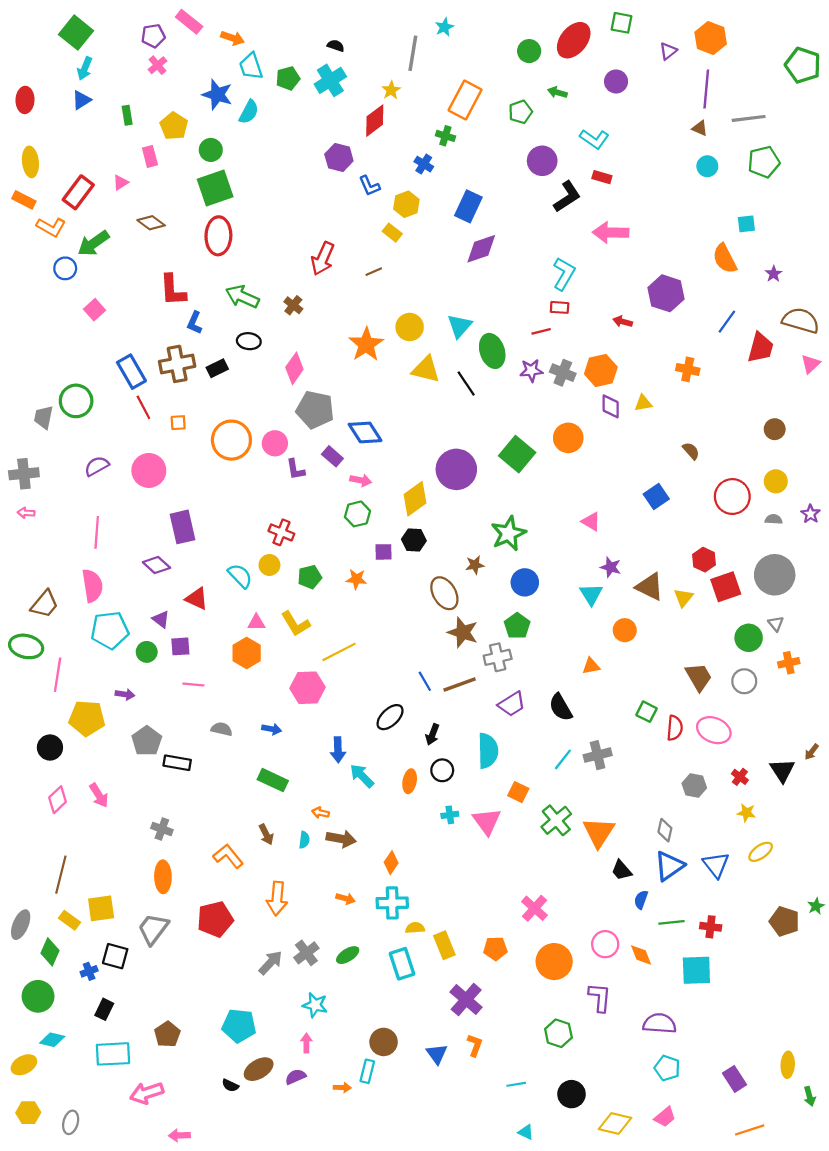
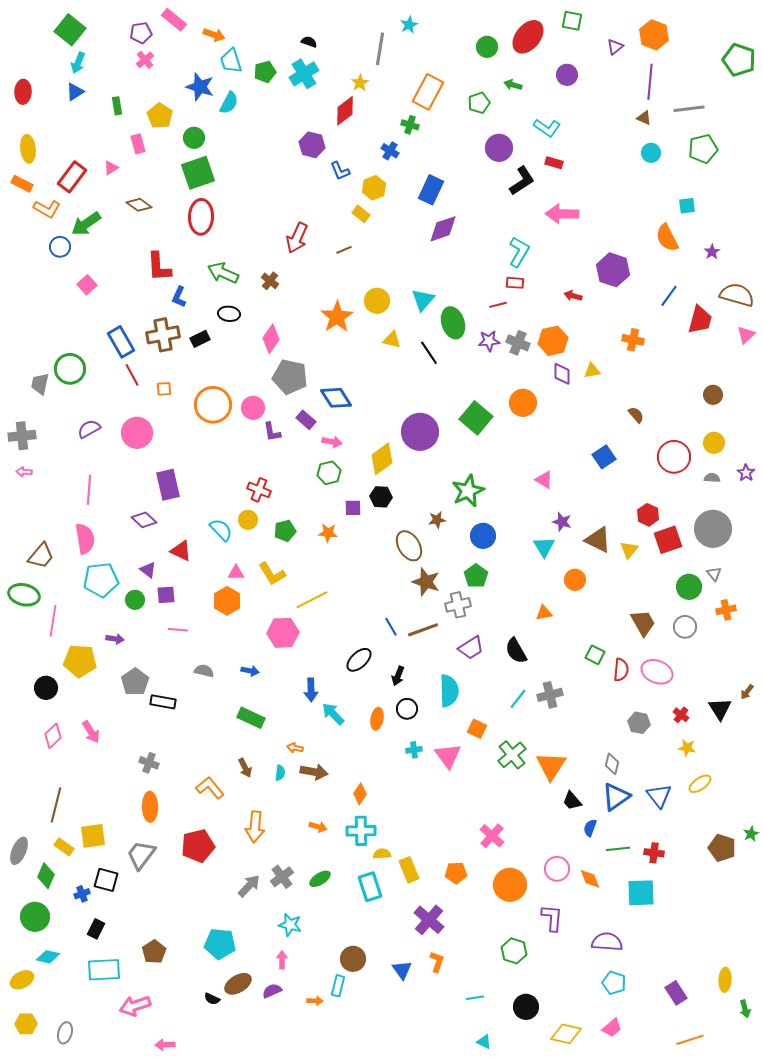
yellow triangle: (426, 369) -> (392, 340), size x0.7

